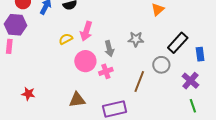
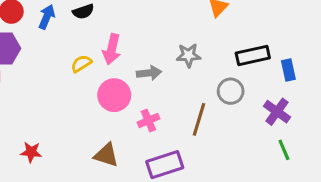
black rectangle: (178, 43) -> (253, 55), turned 40
gray arrow: (109, 49) -> (149, 73), turned -77
pink cross: (106, 71) -> (148, 120), moved
brown triangle: (77, 100) -> (106, 155), turned 30

